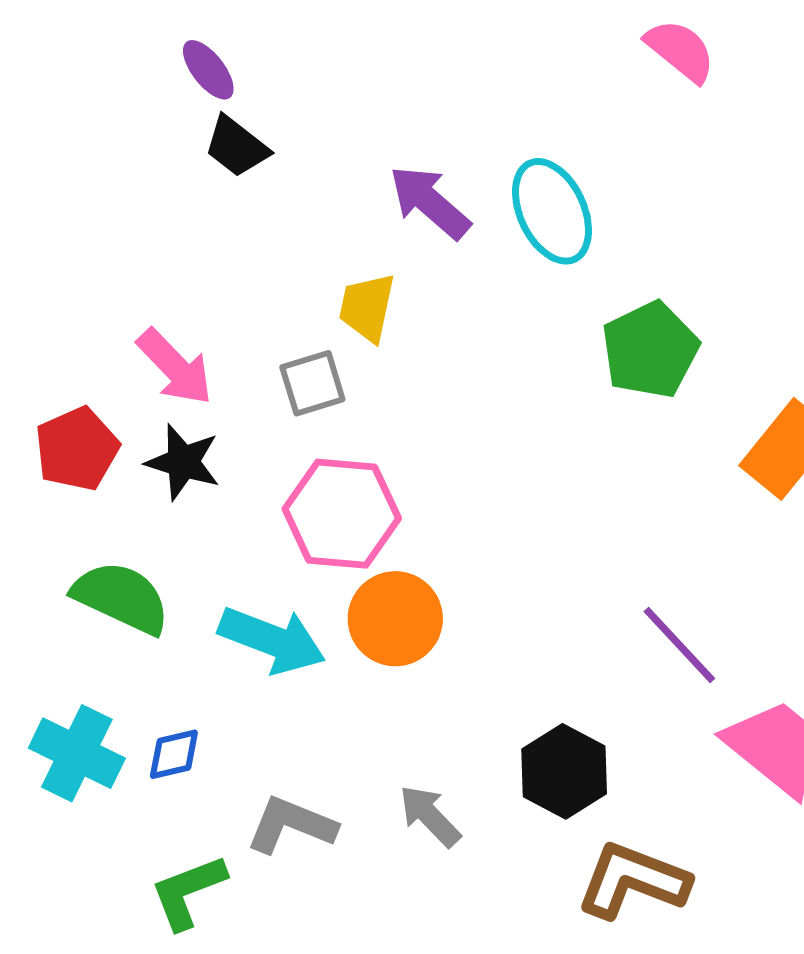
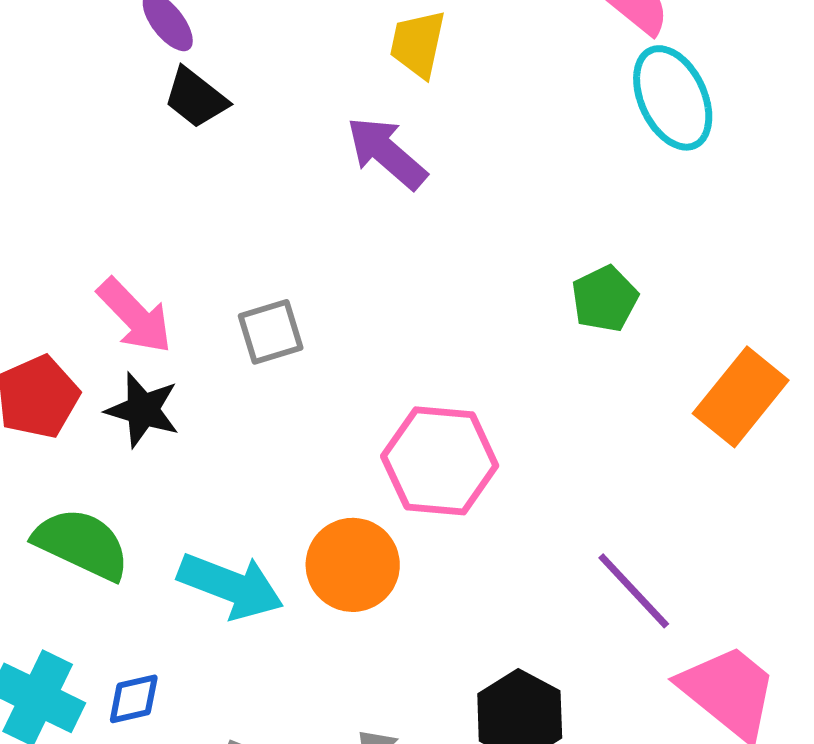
cyan ellipse: (552, 211) -> (673, 98), moved
yellow trapezoid: (367, 307) -> (418, 44), moved
green pentagon: (650, 350) -> (605, 299), size x0.7
pink hexagon: (342, 514) -> (440, 461), moved

